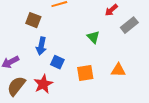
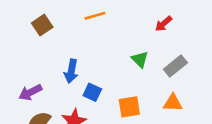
brown square: (33, 20) -> (42, 25), moved, turned 35
gray rectangle: (129, 25) -> (175, 66), moved

